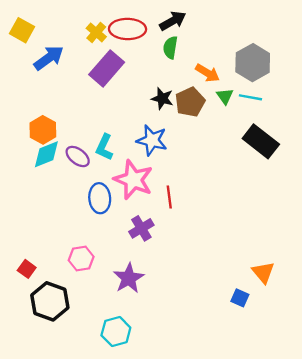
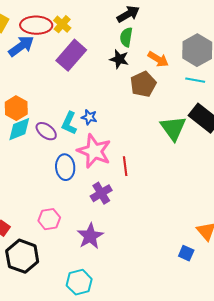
red ellipse: (128, 29) -> (36, 25), moved
green triangle: (225, 96) -> (173, 128), moved, size x1.8
black star: (162, 99) -> (119, 59), moved
blue star: (152, 140) -> (89, 117), moved, size x0.6

